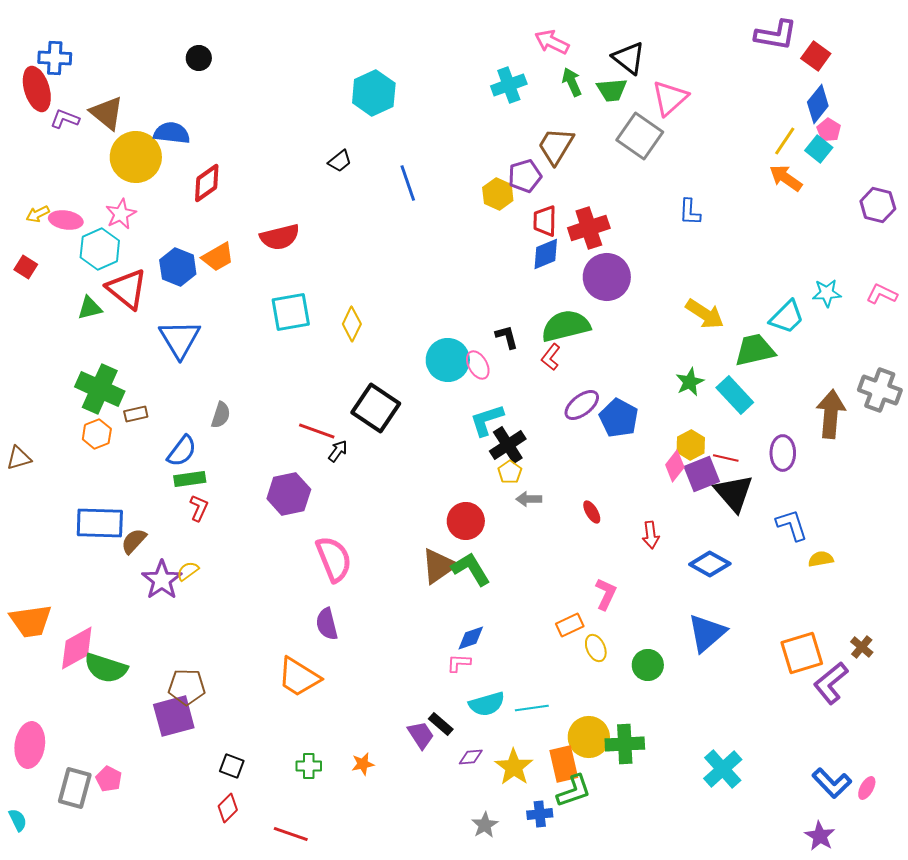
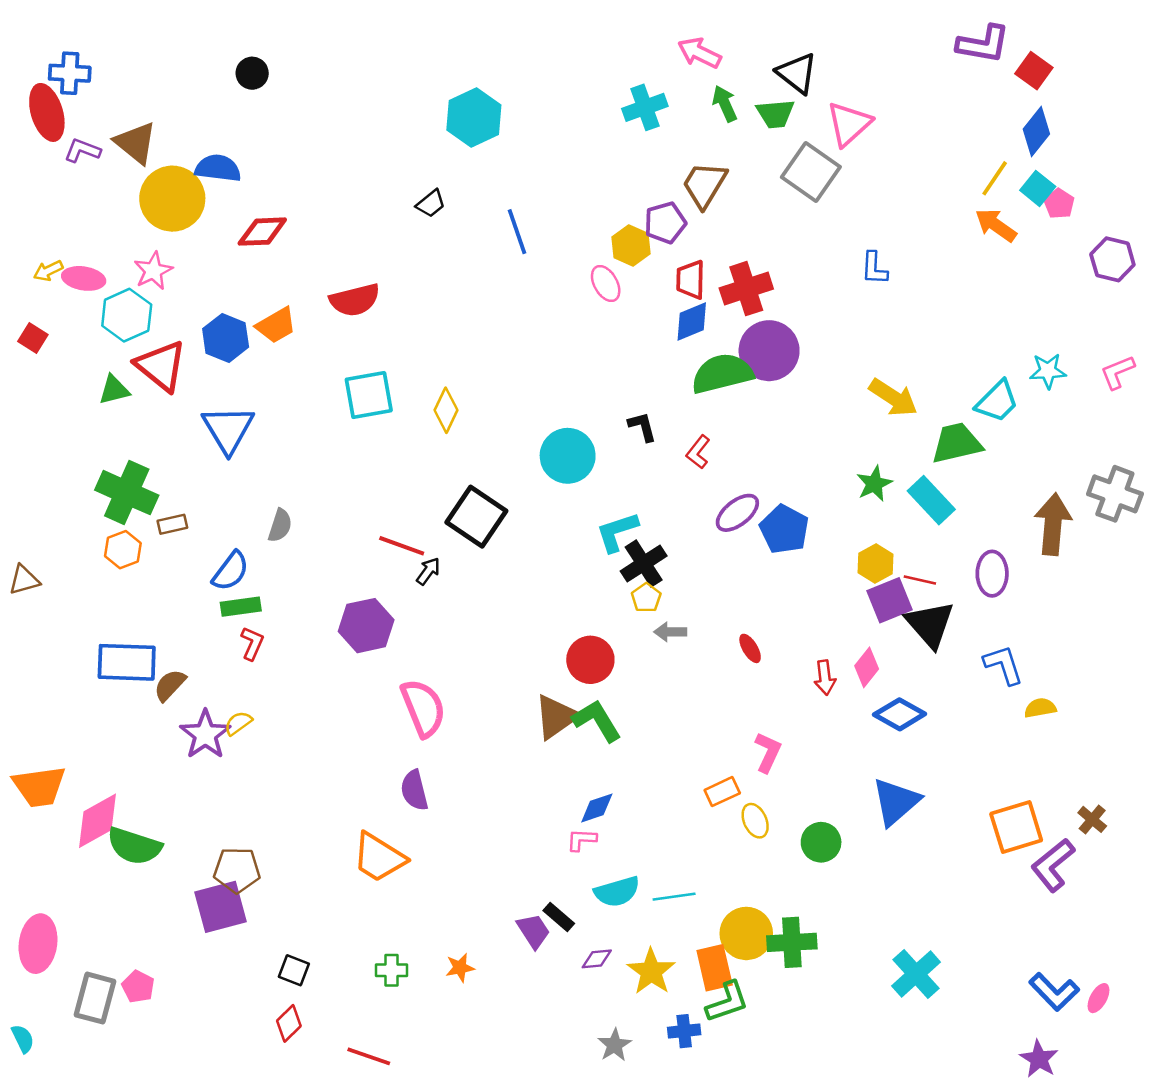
pink pentagon: (829, 130) -> (1059, 204), moved
red diamond: (207, 183) -> (262, 232), turned 33
pink L-shape: (882, 294) -> (1117, 372), turned -48
green semicircle: (566, 326) -> (722, 373), moved
pink ellipse: (478, 365) -> (606, 283), moved
pink diamond: (675, 466) -> (867, 667), moved

